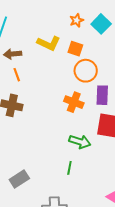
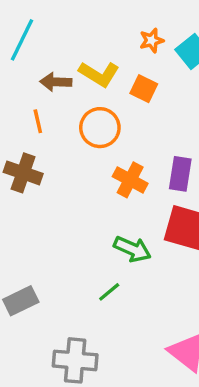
brown arrow: (13, 54) -> (56, 82), moved
orange circle: (86, 71) -> (100, 128), moved
green line: (69, 168) -> (109, 292), turned 32

